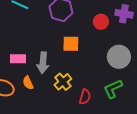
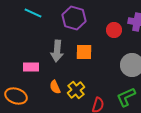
gray arrow: (43, 63) -> (57, 51), moved
orange semicircle: (28, 83) -> (55, 87), moved

